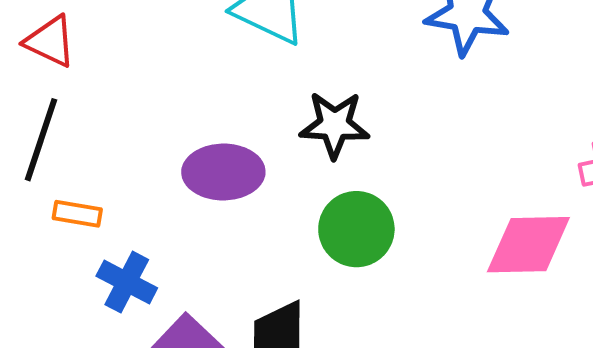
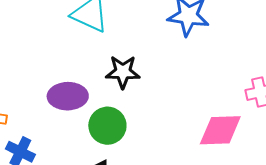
green circle: (356, 229) -> (107, 126), moved

